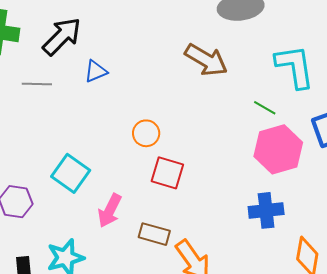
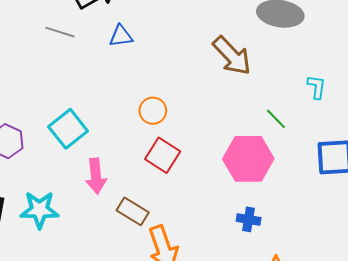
cyan L-shape: (295, 67) -> (317, 87), size x0.5
pink hexagon: (278, 149) -> (248, 159), moved
blue cross: (266, 210) -> (249, 219), size x0.7
pink arrow: (110, 211) -> (96, 176), turned -48

